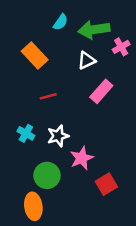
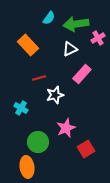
white star: (58, 136) -> (55, 95), moved

